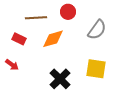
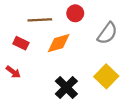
yellow square: (96, 69) -> (106, 76), turned 35

